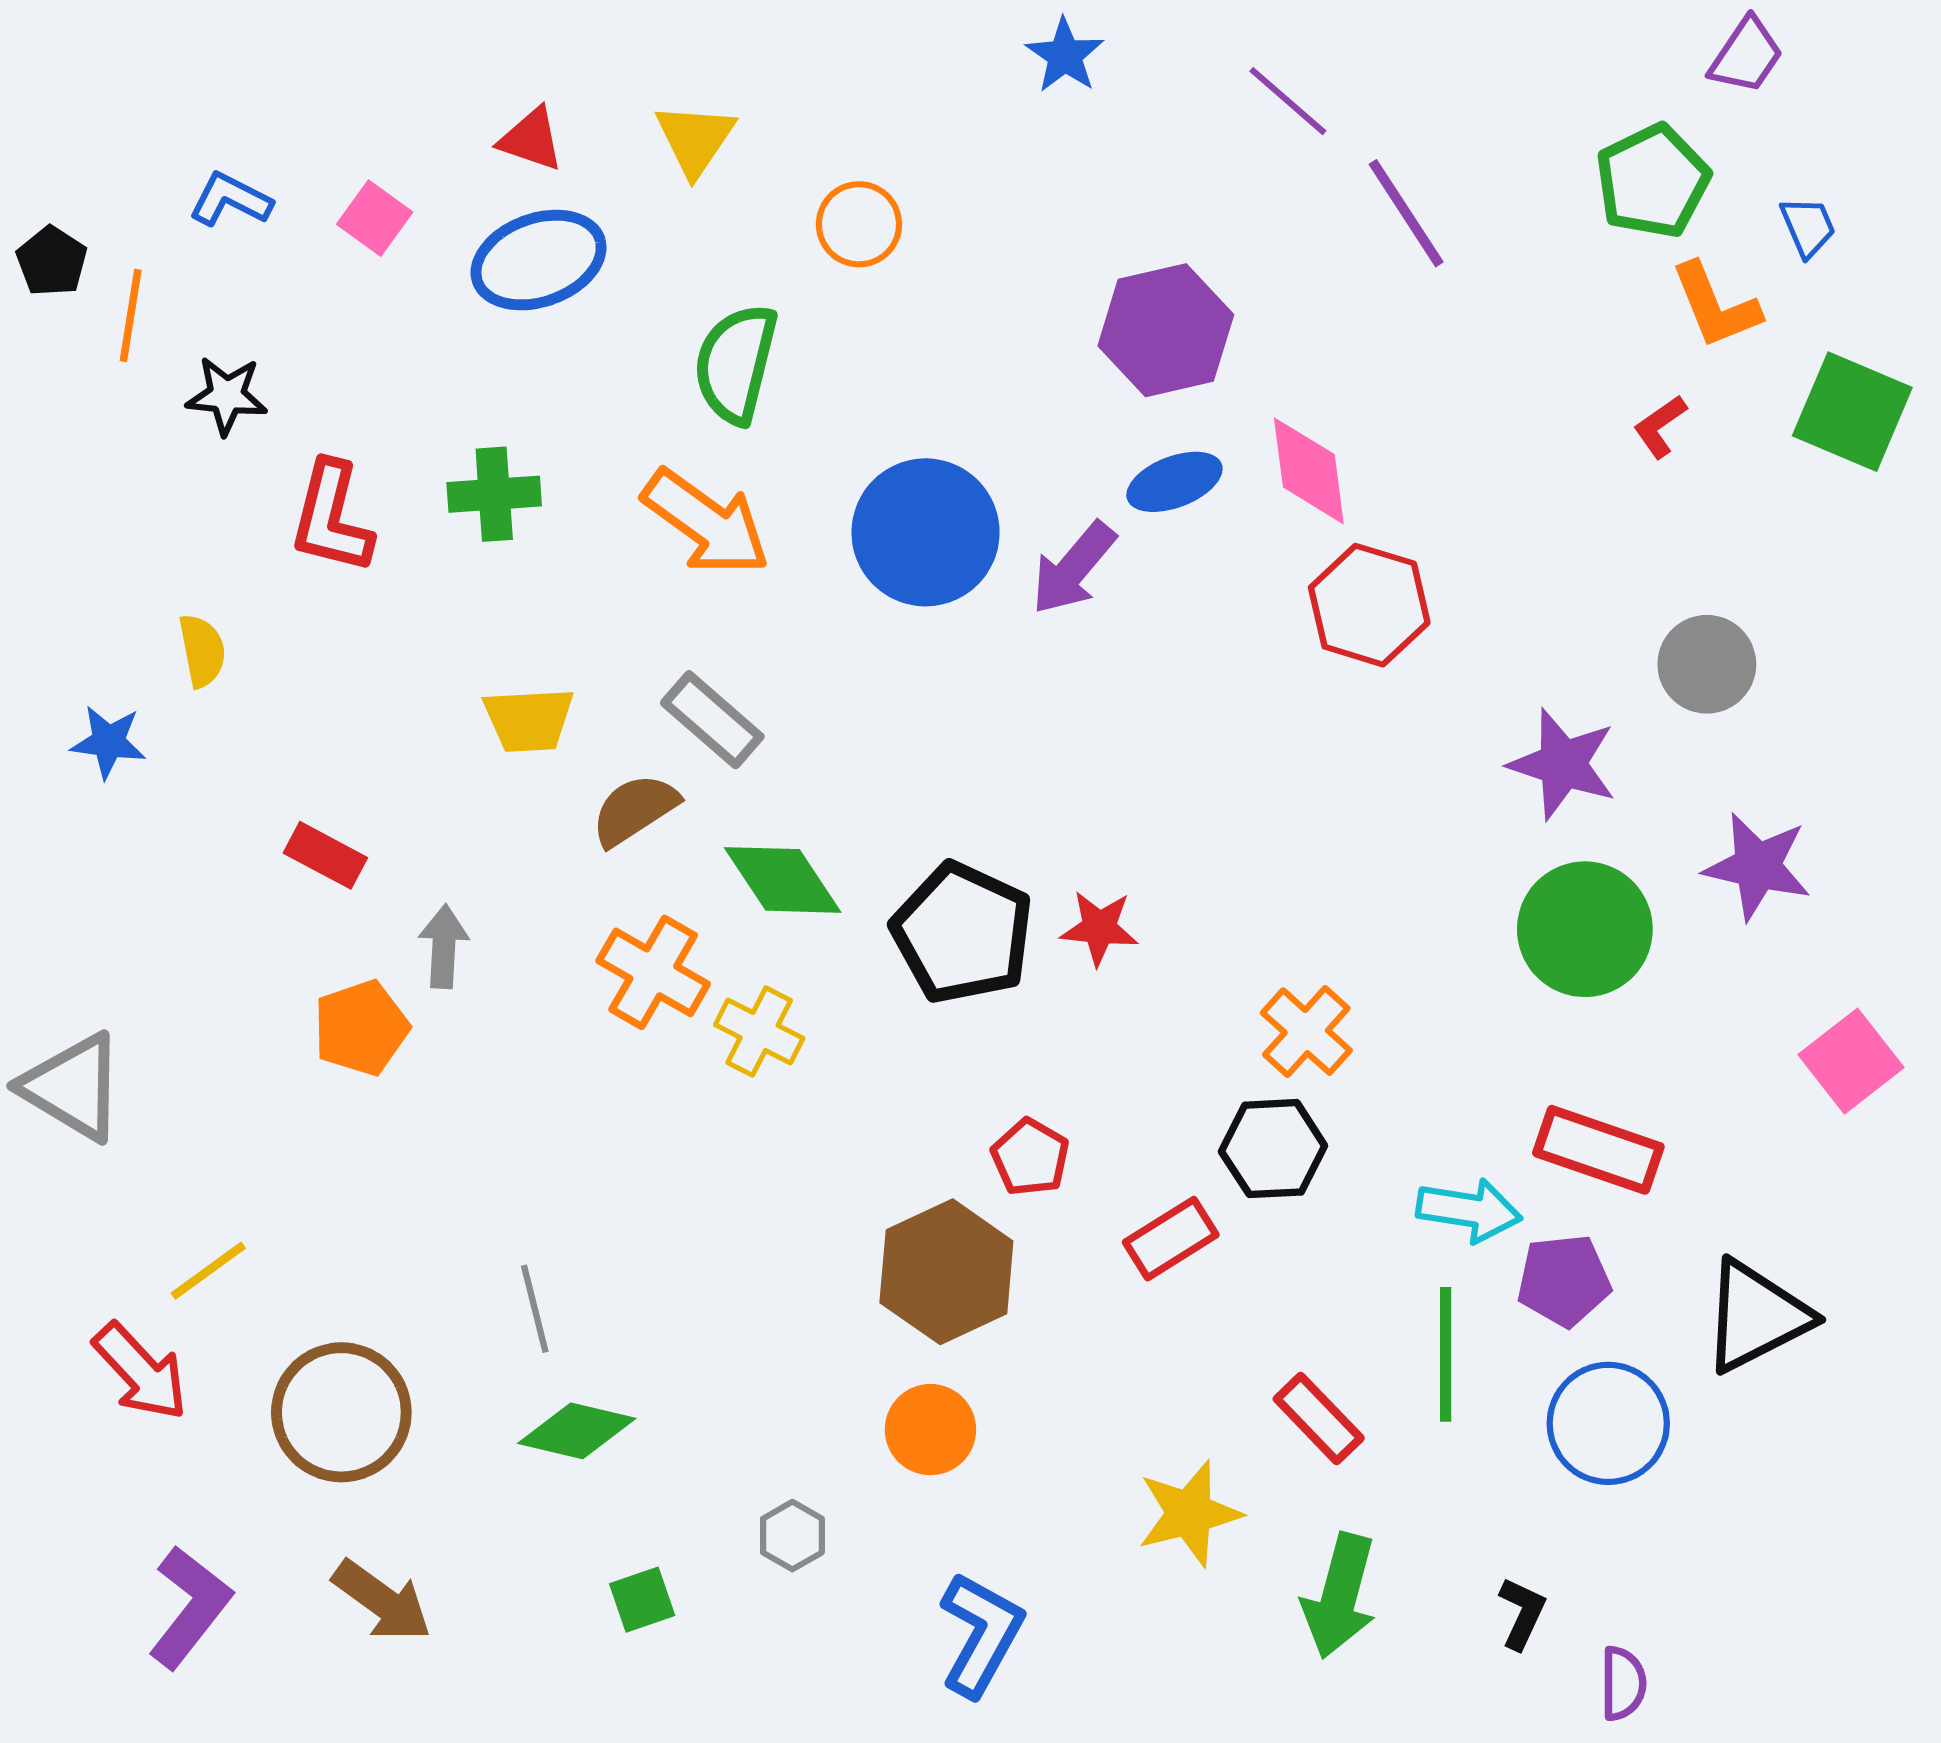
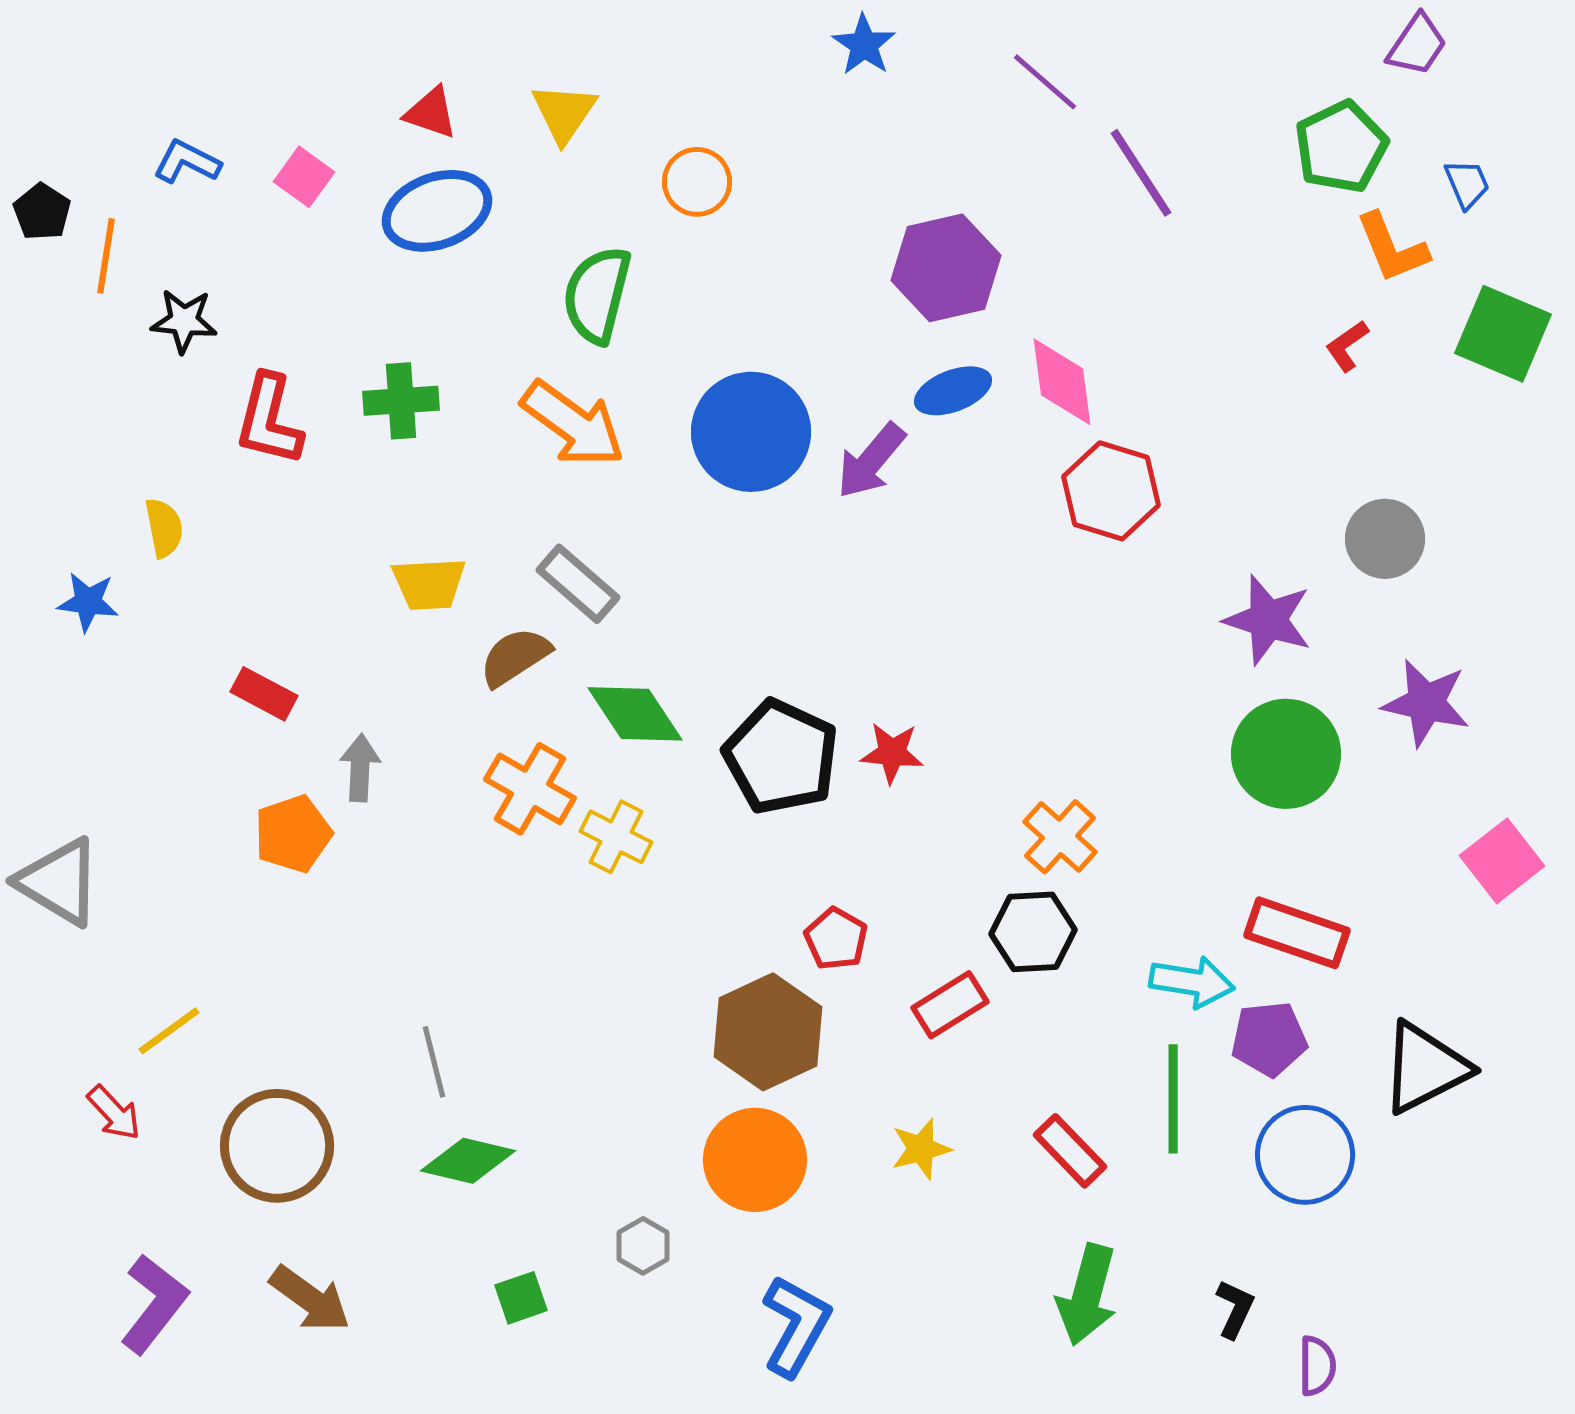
red arrow: (140, 1372) -> (114, 1113), size x0.7
orange circle: (930, 1430) -> (755, 1160), size x1.4
yellow star: (1189, 1513) -> (921, 1149), moved, size x0.7

